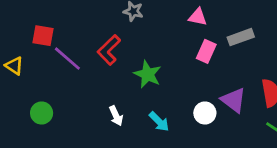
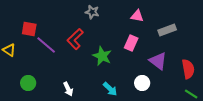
pink rectangle: (206, 51) -> (131, 43), moved
purple triangle: (234, 100) -> (158, 61), moved
white arrow: (116, 116) -> (68, 89), moved

